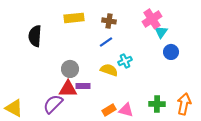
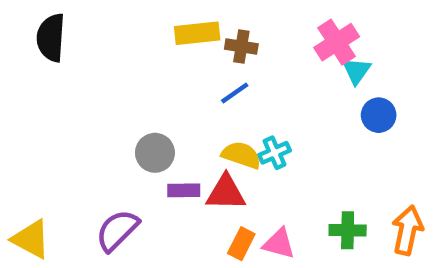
yellow rectangle: (74, 18) -> (197, 33), moved
black semicircle: (35, 36) -> (51, 38), moved
cyan cross: (125, 61) -> (275, 153), moved
red triangle: (68, 89) -> (226, 193), moved
orange rectangle: (109, 110) -> (241, 244), turned -32

